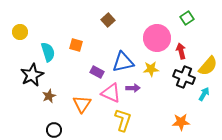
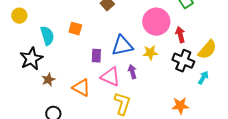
purple rectangle: (97, 72) -> (96, 56), turned 64
purple arrow: (133, 88) -> (132, 72), turned -104
orange triangle: (82, 104) -> (81, 88), turned -36

